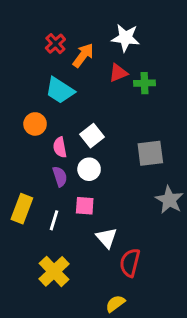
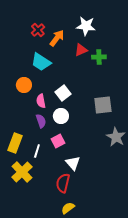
pink square: (85, 206) -> (58, 141), turned -32
red semicircle: (130, 263) -> (63, 183), moved
yellow cross: (54, 271) -> (22, 172), moved
yellow semicircle: (115, 304) -> (68, 208), moved

